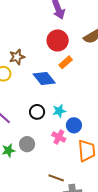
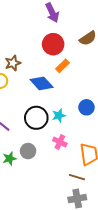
black circle: (37, 112) -> (36, 118), size x1.5
blue circle: (74, 125) -> (86, 107), moved
brown line: (56, 178) -> (77, 177), moved

